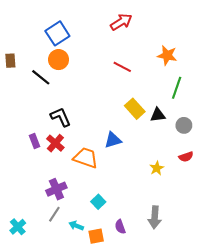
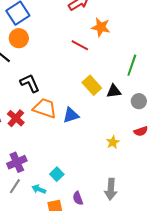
orange star: (167, 55) -> (101, 27), moved
black L-shape: (61, 117) -> (30, 83), moved
orange trapezoid: (86, 158) -> (45, 108), moved
cyan arrow: (76, 226) -> (39, 189), moved

